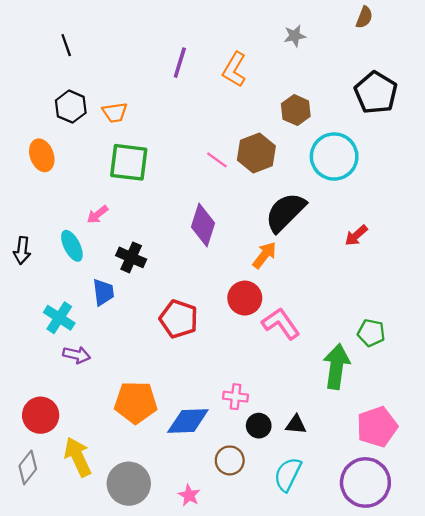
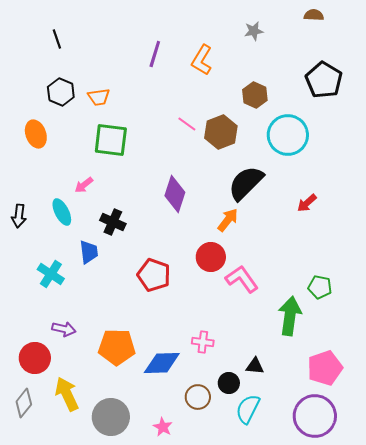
brown semicircle: (364, 17) -> (314, 15), turned -108
pink line: (217, 160) -> (187, 124), moved
purple arrow: (77, 355) -> (64, 329), moved
black circle: (259, 426) -> (229, 383), moved

